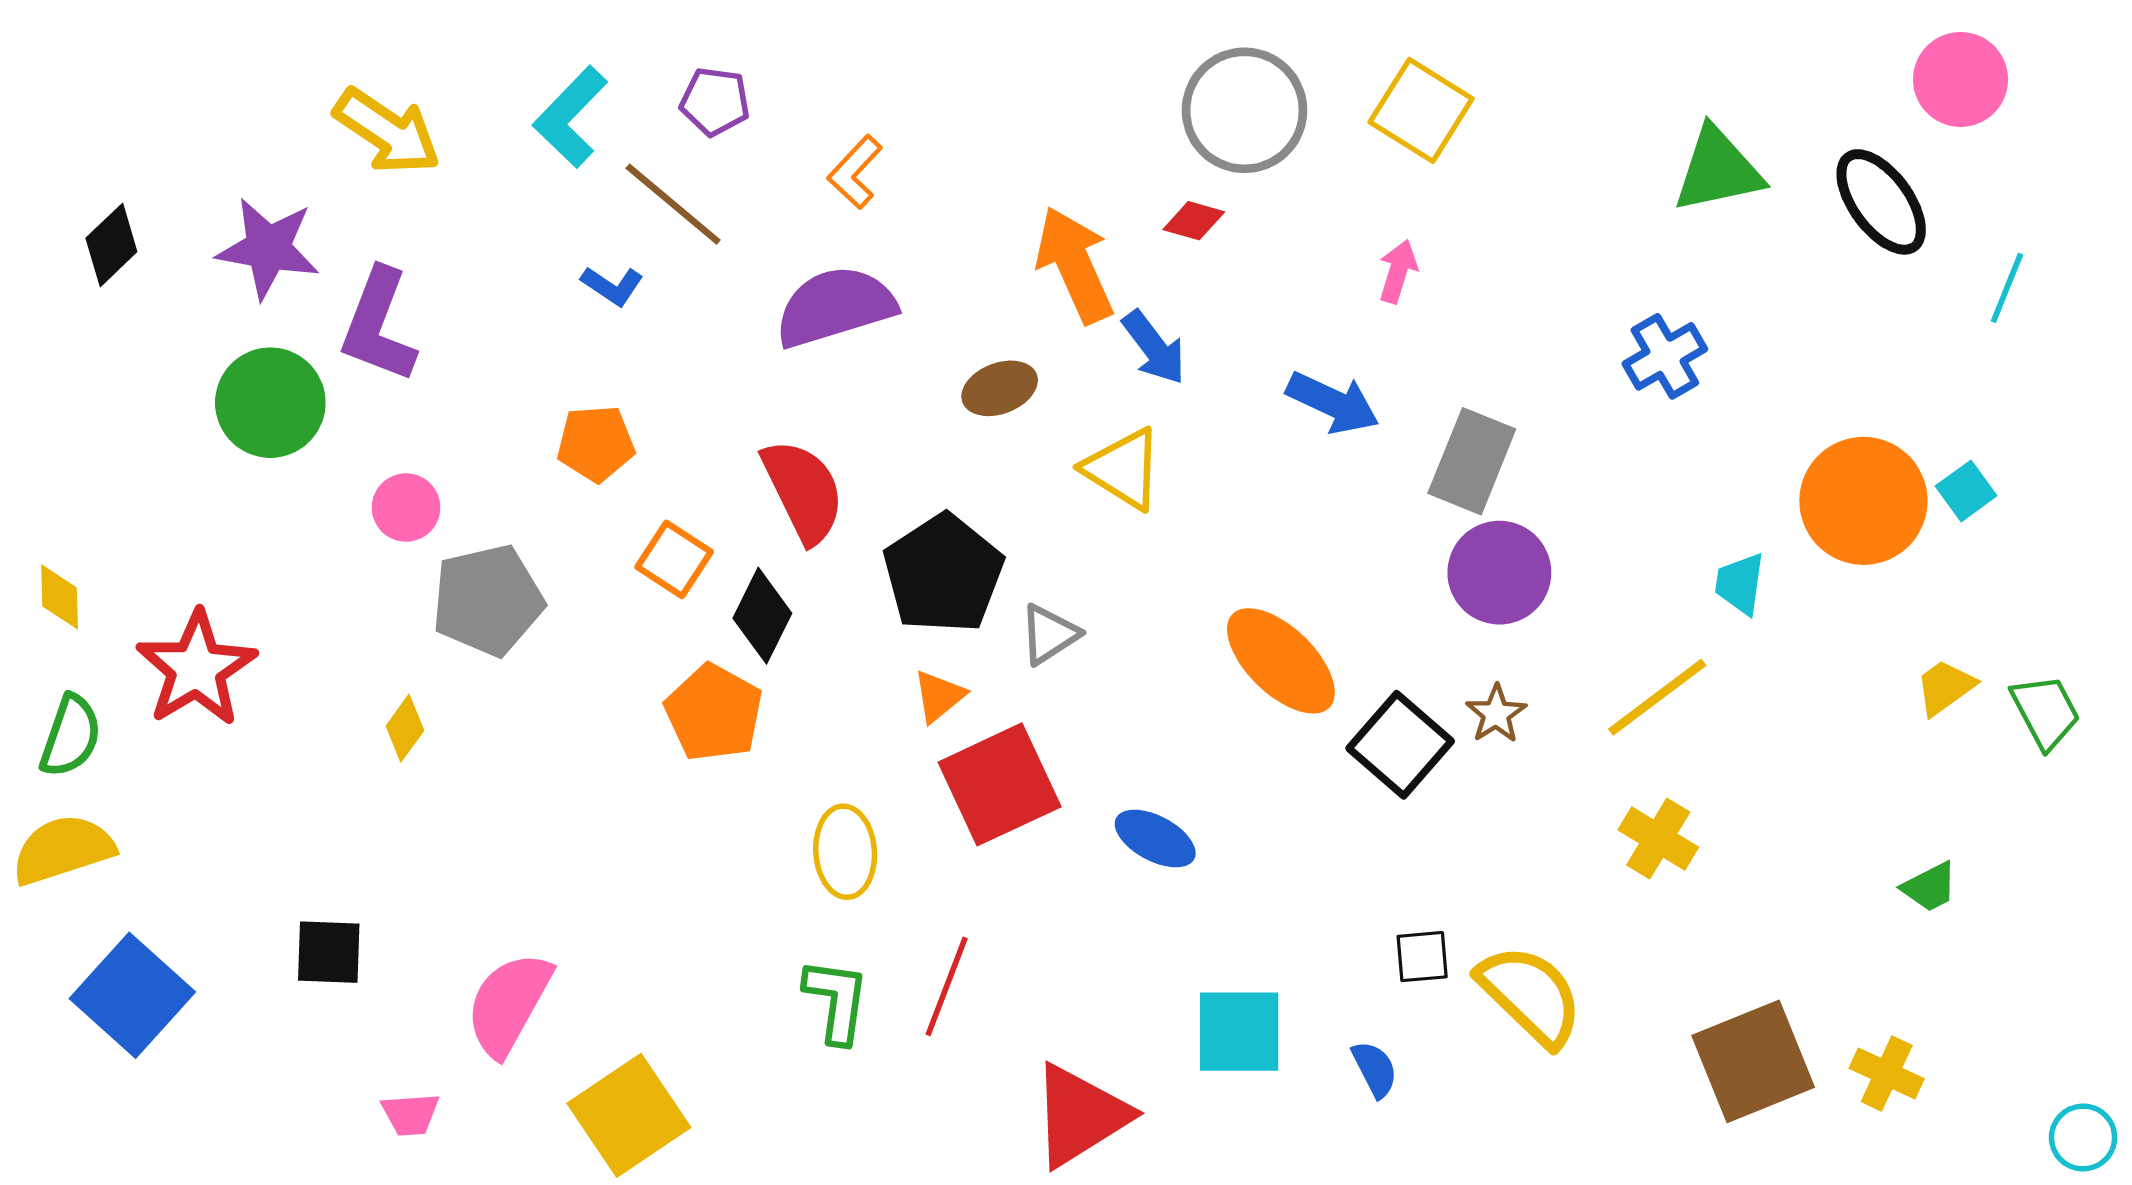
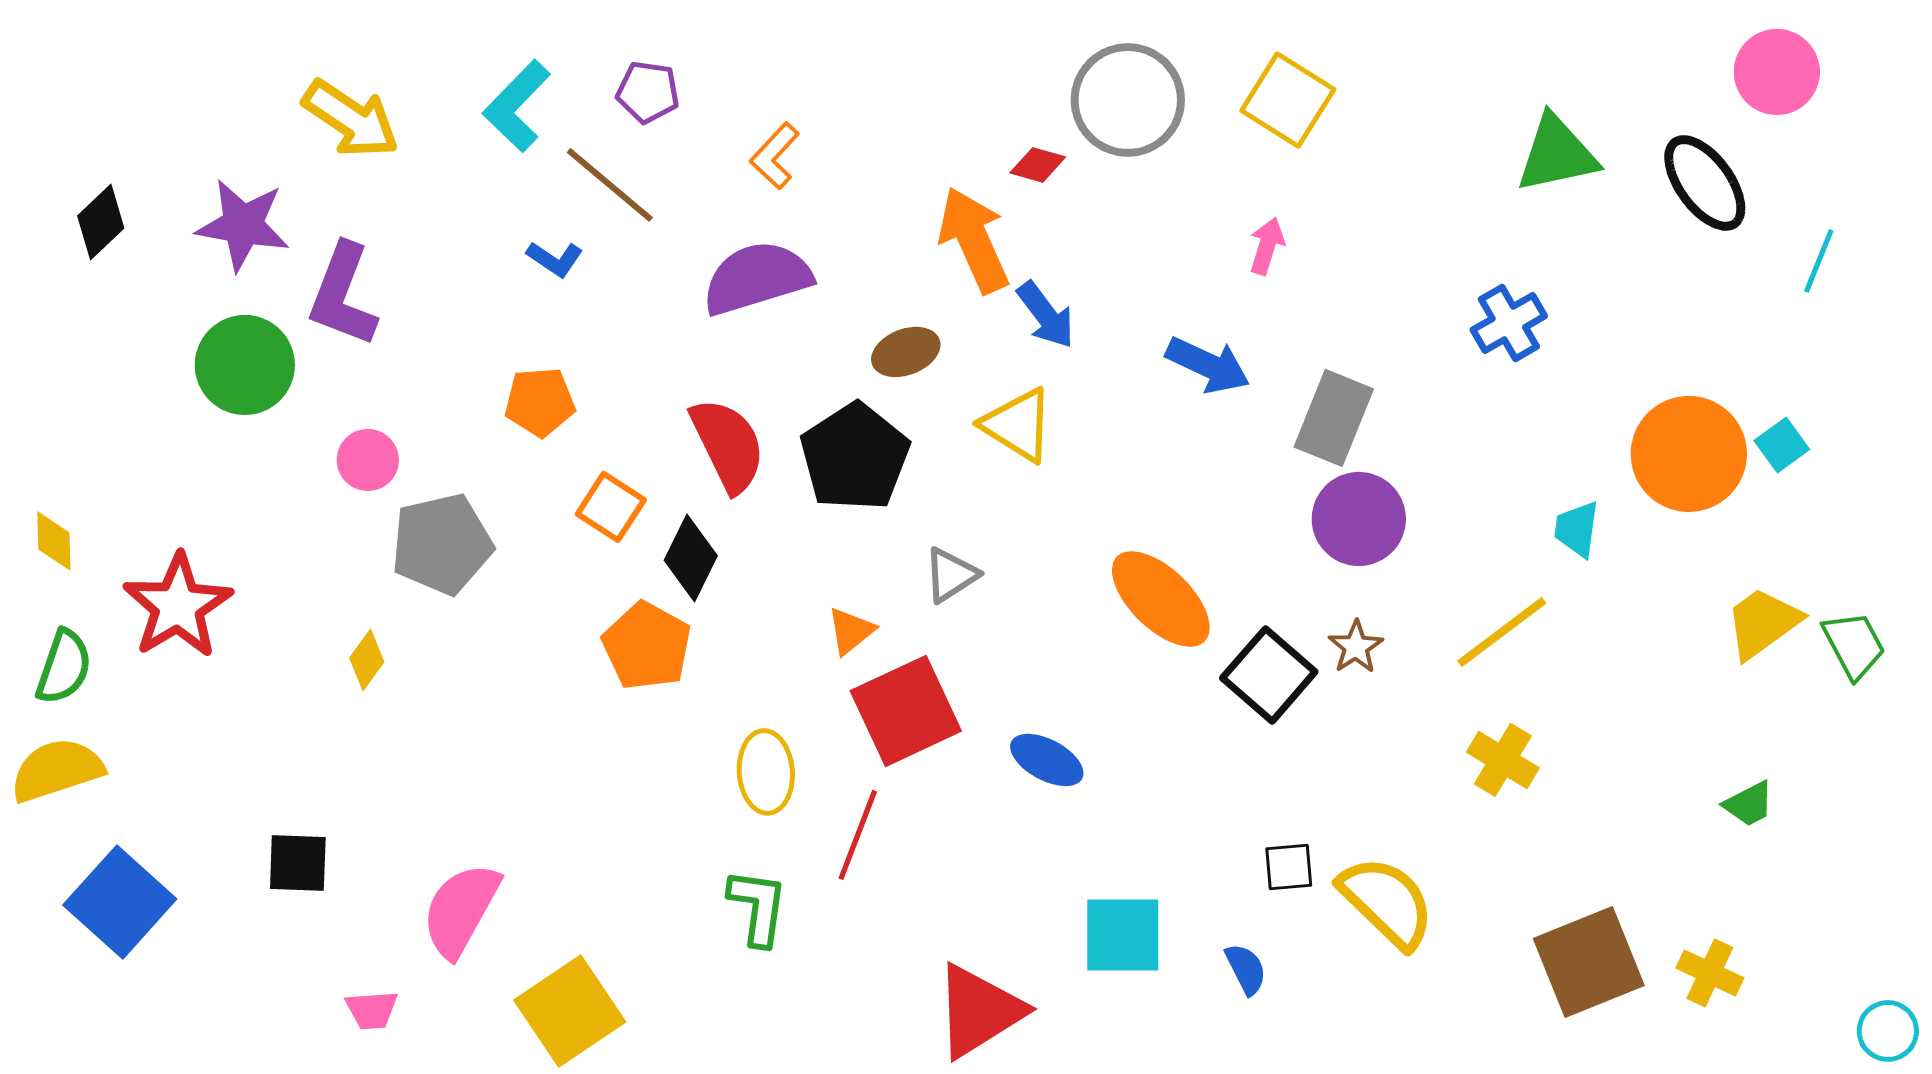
red diamond: (1194, 221) -> (1038, 165), moved
black pentagon: (943, 574) -> (855, 457), moved
yellow trapezoid: (1945, 687) -> (1763, 623), size x1.4
red line: (947, 986) -> (858, 835), moved

